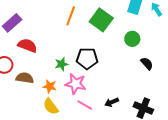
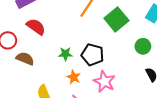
pink star: (76, 84) -> (104, 82), moved
orange star: (50, 86) -> (74, 77), moved

